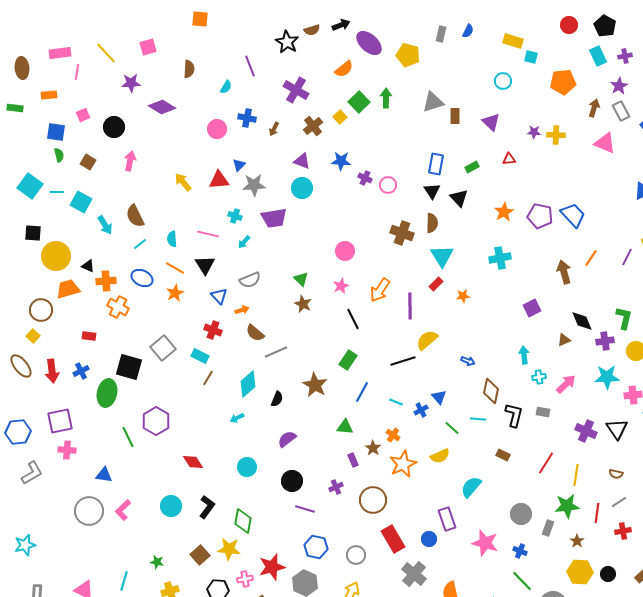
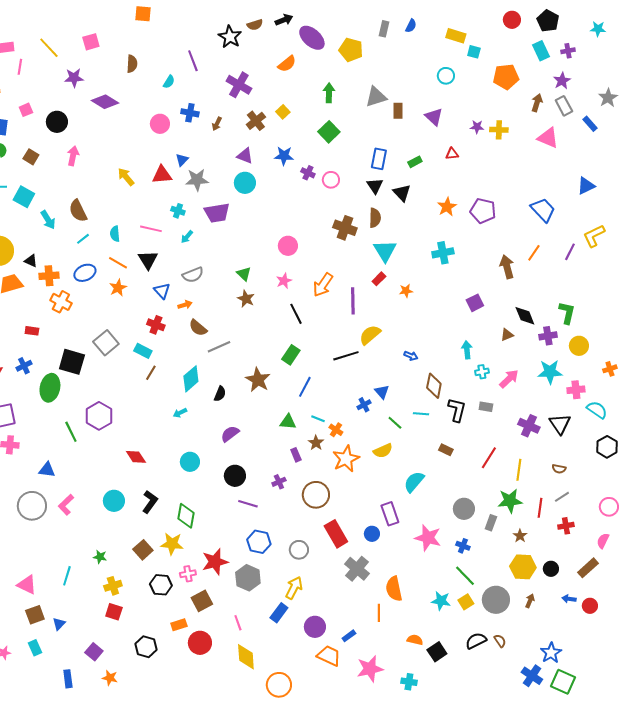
green square: (359, 102) -> (329, 132), moved
blue trapezoid: (573, 215) -> (543, 210), moved
blue ellipse: (142, 278) -> (85, 273), turned -50
cyan line: (396, 402) -> (318, 419), moved

